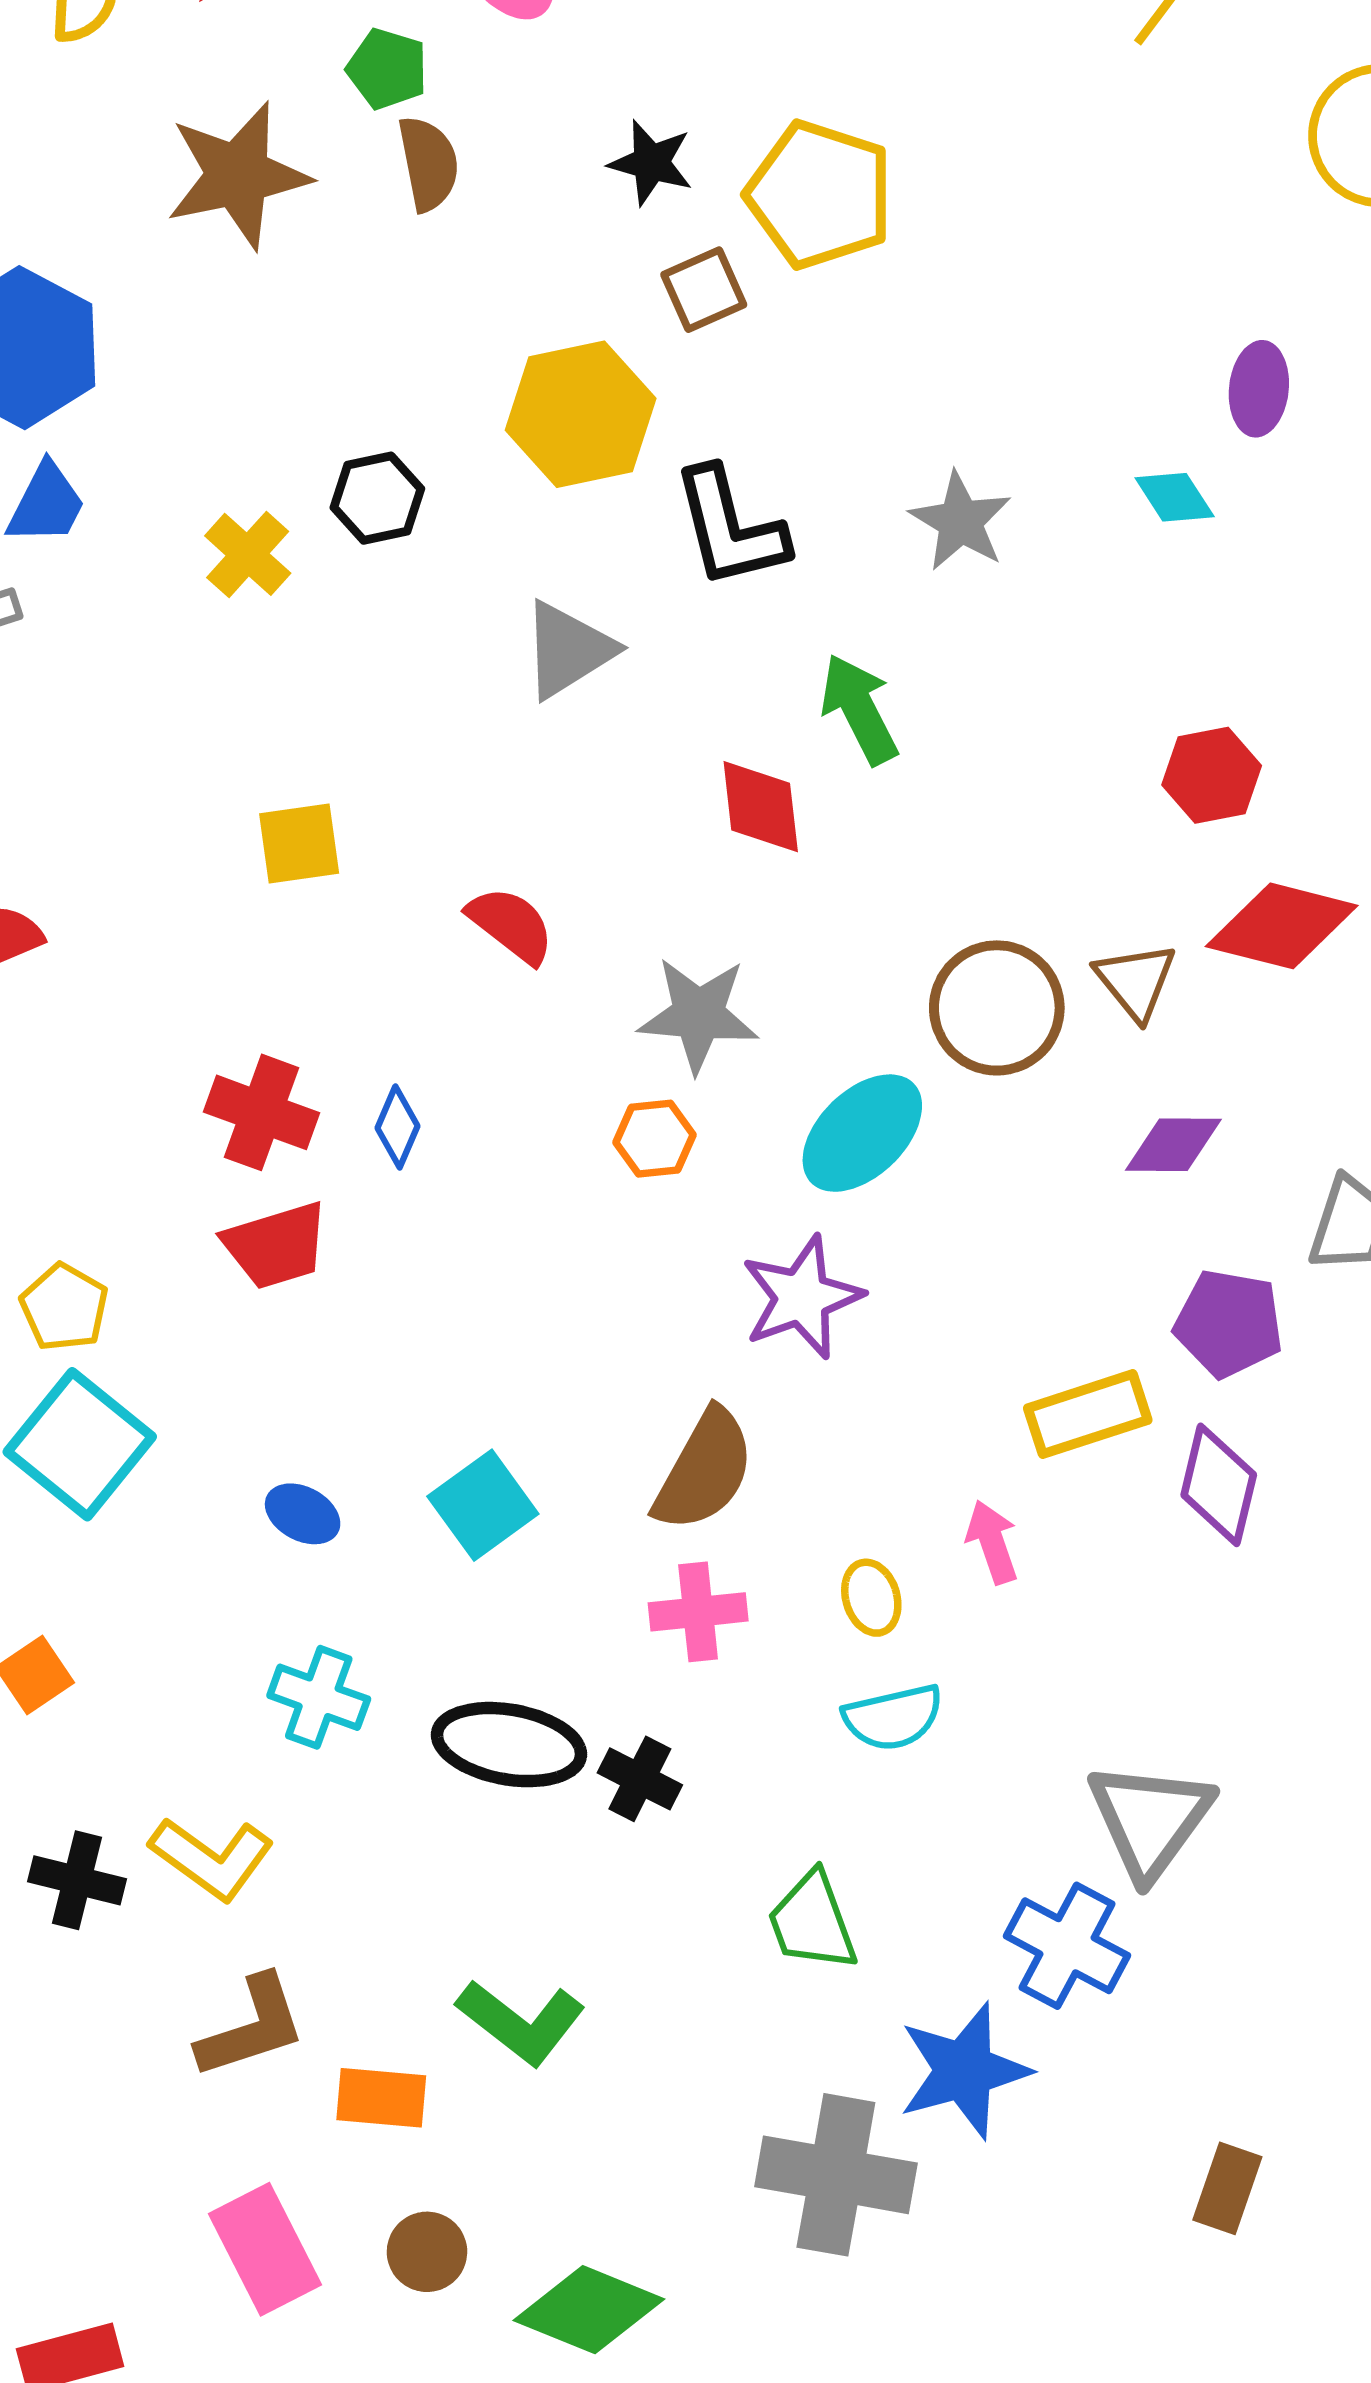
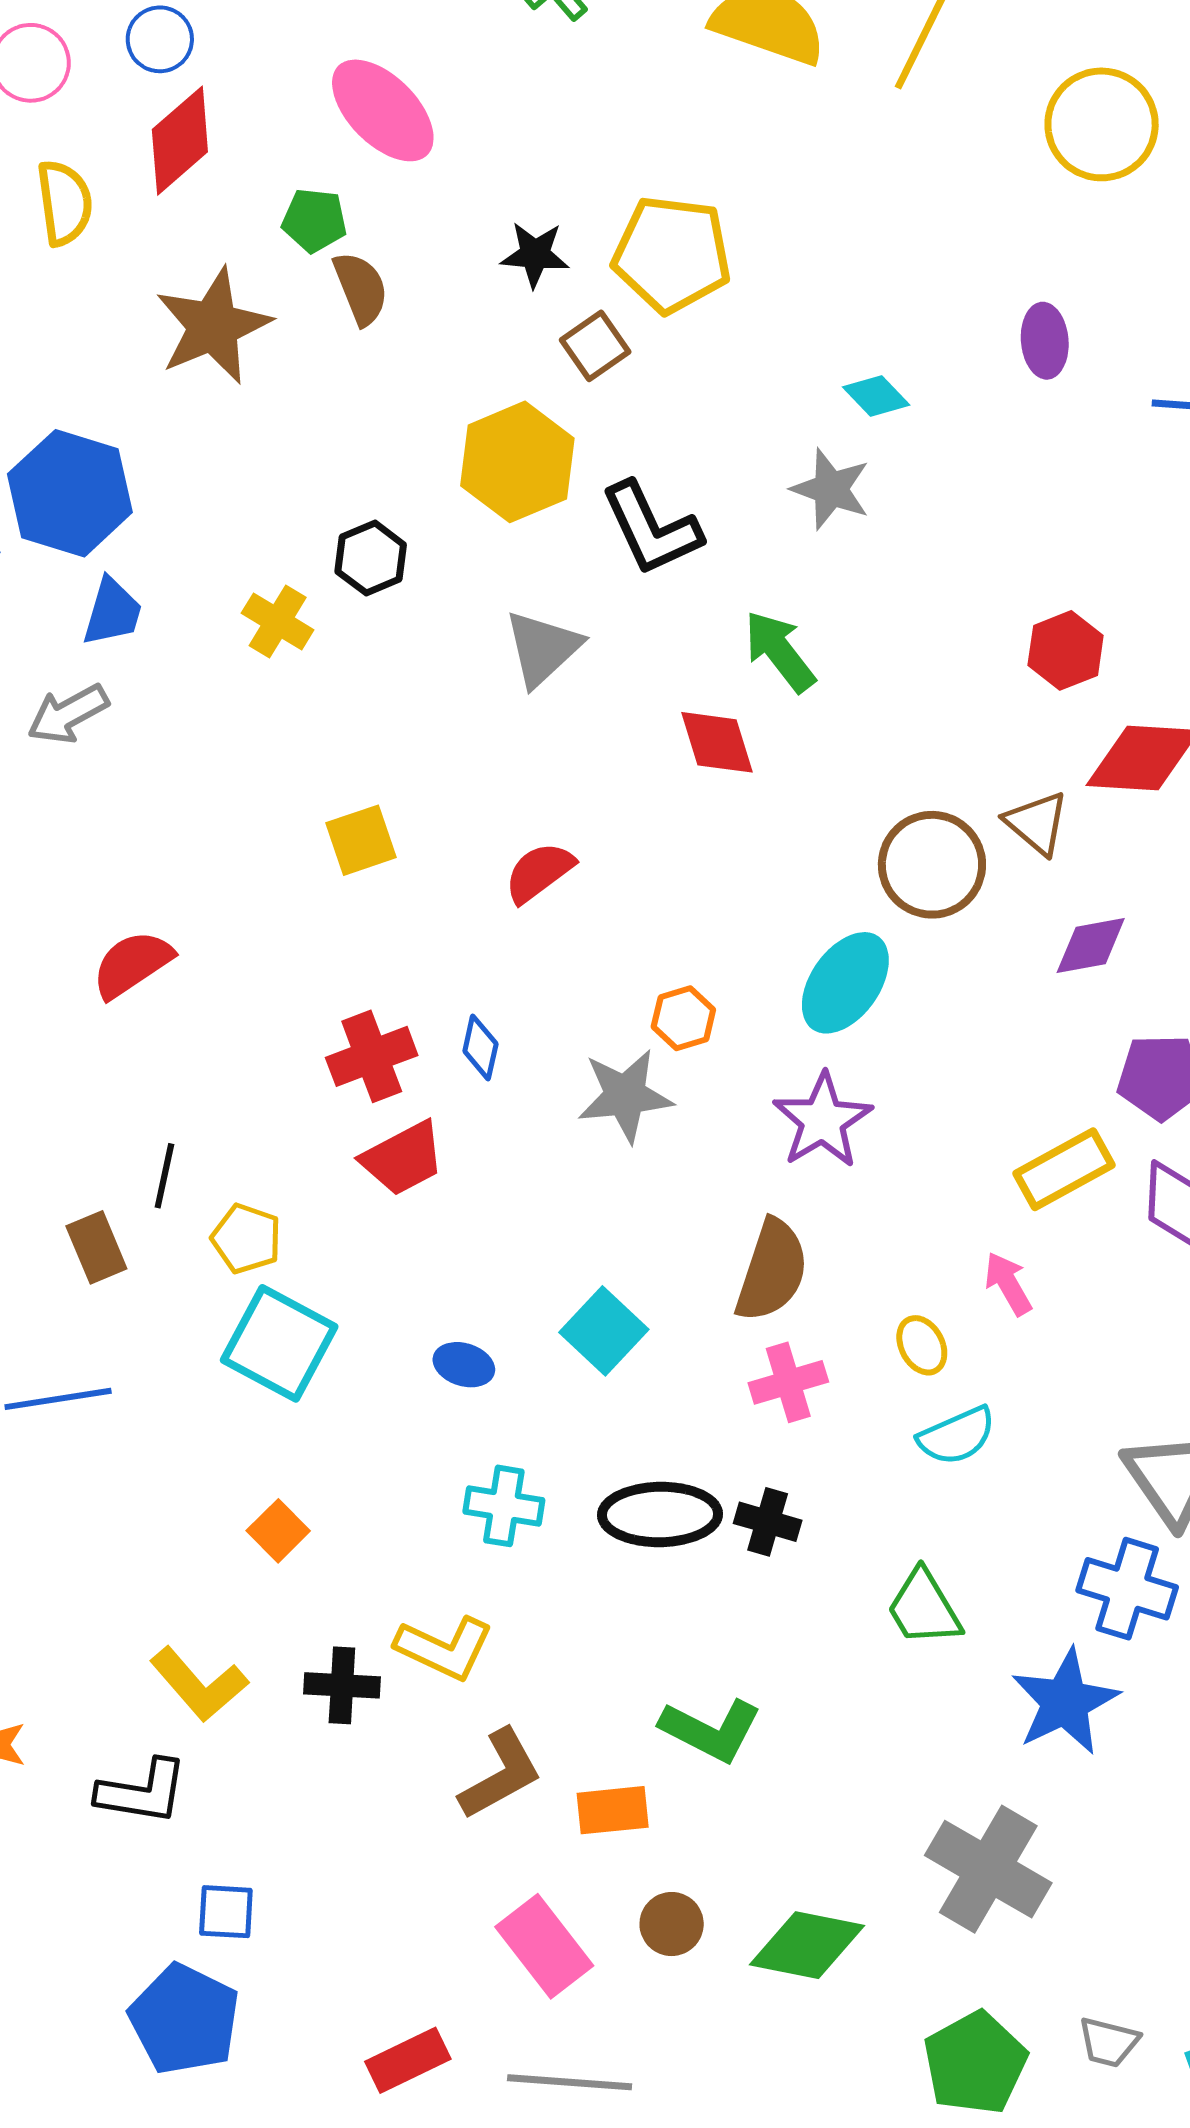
cyan diamond: (1175, 497) -> (876, 396), moved
red semicircle: (511, 925) -> (539, 872), turned -64
gray star: (698, 1015) -> (625, 1096), moved
red cross: (261, 1112) -> (372, 1056), turned -30
gray cross: (836, 2175) -> (988, 1869), moved, turned 31

